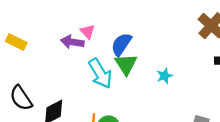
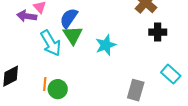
cyan star: (164, 76) -> (106, 45), size x1.5

